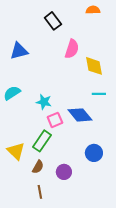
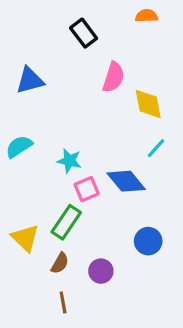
cyan line: (99, 94) -> (156, 148), turned -48

